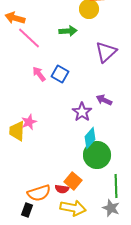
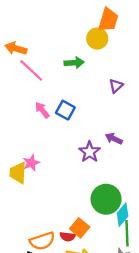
purple triangle: (106, 52) -> (116, 86), size x0.6
cyan diamond: (90, 138) -> (123, 215), moved

